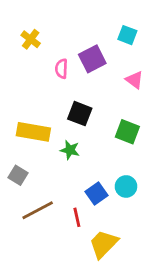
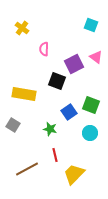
purple square: (92, 59) -> (74, 64), moved
green square: (127, 132) -> (91, 105), moved
green star: (70, 150) -> (50, 129), moved
blue square: (97, 193) -> (69, 112), moved
brown line: (38, 210) -> (27, 169), moved

